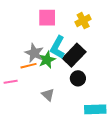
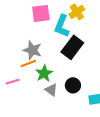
cyan L-shape: (58, 47) -> (62, 26), moved
green star: (47, 60) -> (44, 73), moved
black circle: (78, 78) -> (73, 85), moved

